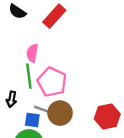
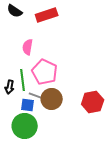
red rectangle: (54, 16) -> (47, 15), turned 30
green line: (29, 76) -> (23, 80), moved

